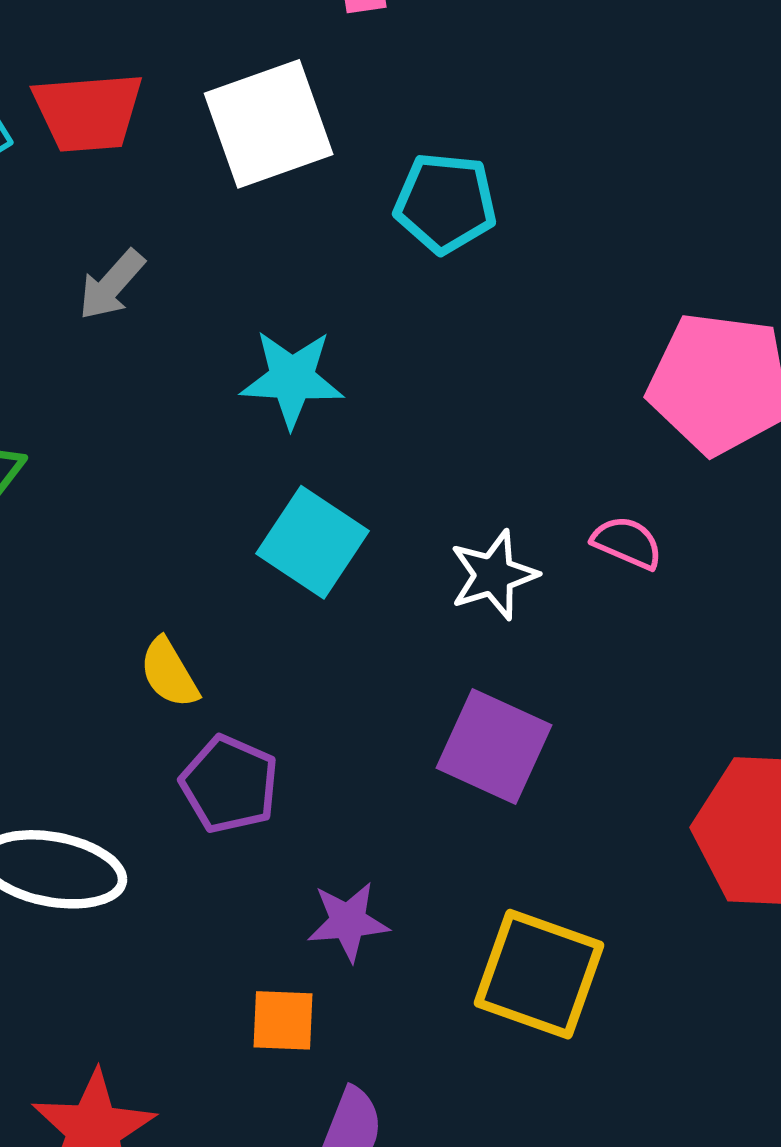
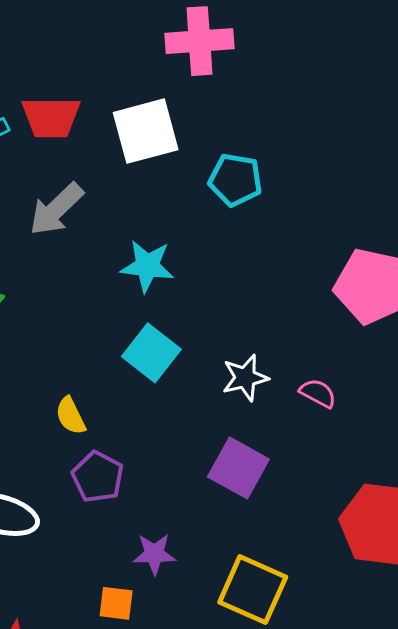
gray arrow: (112, 285) -> (56, 209), size x1.5
pink semicircle: (627, 543) -> (318, 393), moved

